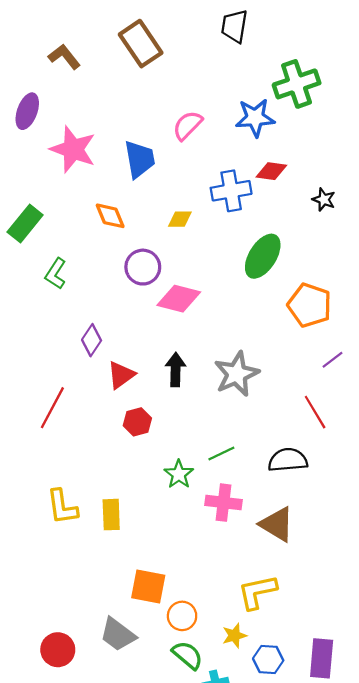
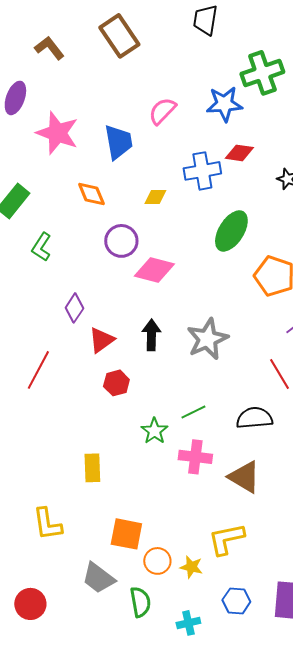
yellow L-shape: (62, 507) -> (47, 524), moved
yellow star: (234, 636) -> (191, 567), moved, turned 30
red circle: (58, 650) -> (30, 604), moved
green semicircle: (188, 655) -> (140, 602), moved, turned 40

